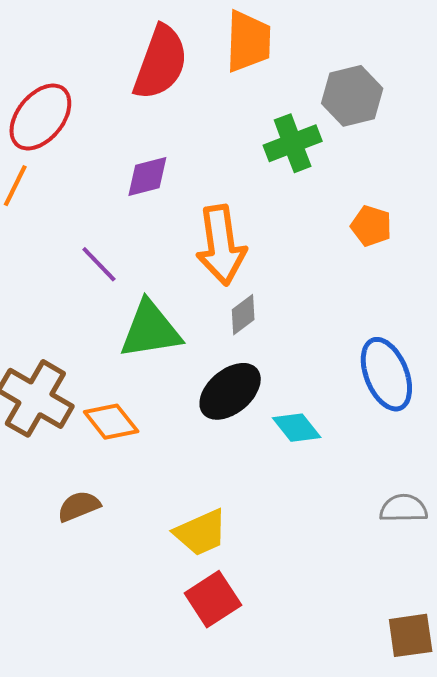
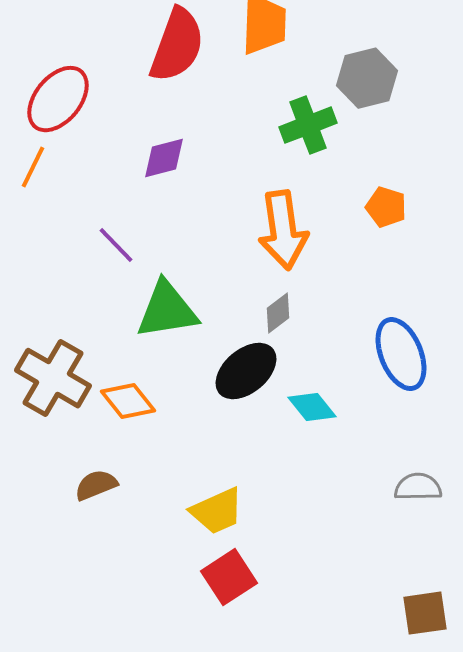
orange arrow: (221, 245) -> (283, 230), moved
gray diamond: (243, 315) -> (278, 313), moved

